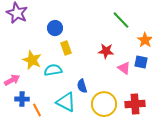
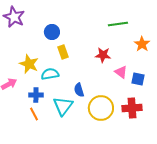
green line: (121, 20) -> (118, 24), turned -54
blue square: (141, 62) -> (138, 79), moved
blue cross: (22, 99) -> (36, 95), moved
cyan triangle: (66, 102) -> (63, 106), turned 40

